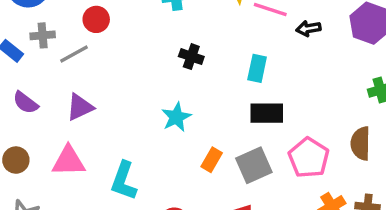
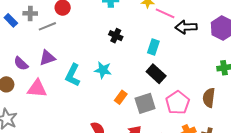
black arrow: (308, 28) -> (186, 27), size x1.5
purple semicircle: (26, 103) -> (21, 64), moved
black rectangle: (267, 113) -> (156, 74), turned 36
cyan star: (176, 117) -> (103, 70), turned 30
cyan L-shape: (124, 181) -> (73, 75), moved

